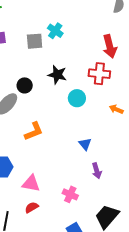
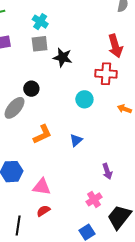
cyan cross: (55, 31) -> (40, 22), moved
black star: (57, 75) -> (63, 57), moved
blue triangle: (85, 144) -> (76, 140), moved, turned 32
pink cross: (70, 194) -> (94, 199), moved, turned 35

